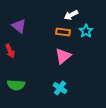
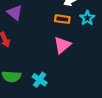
cyan cross: (60, 88) -> (40, 80), moved

